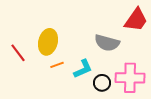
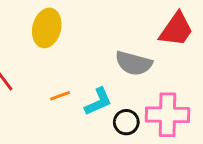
yellow ellipse: (48, 42) -> (47, 28), moved

